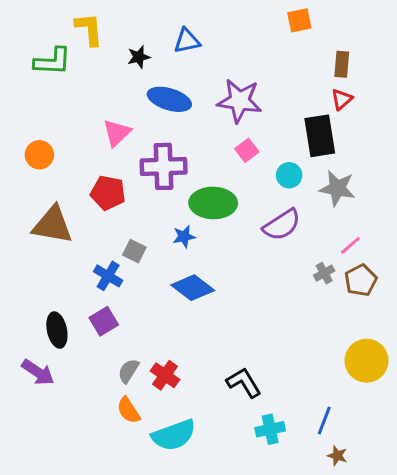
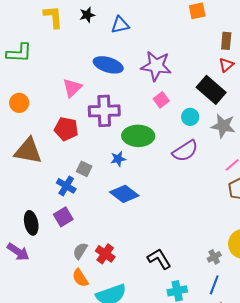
black star: (139, 57) -> (87, 15), moved
green L-shape: (53, 61) -> (19, 53), moved
black rectangle: (320, 136) -> (211, 90), turned -40
gray cross: (324, 273) -> (214, 257), moved

